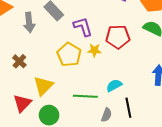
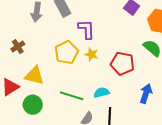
red pentagon: (118, 37) -> (122, 63), moved
yellow triangle: (43, 86) -> (34, 76), turned 45

